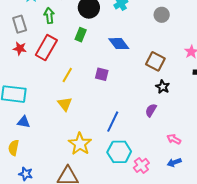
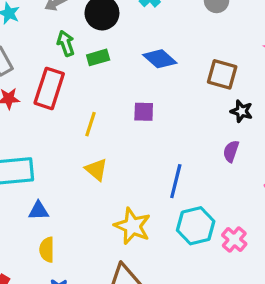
green arrow: (49, 16) -> (66, 43), moved
green rectangle: (81, 35) -> (98, 57), turned 64
yellow semicircle: (14, 148) -> (47, 250), moved

